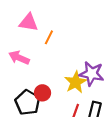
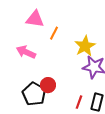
yellow star: (76, 82) -> (85, 46), moved

